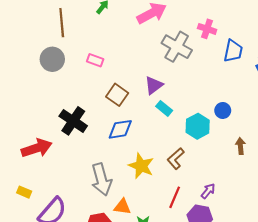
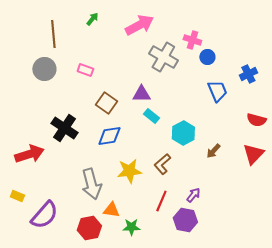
blue trapezoid: (233, 51) -> (217, 91), moved, turned -35
purple triangle: (154, 85) -> (141, 94), turned 36
blue circle: (223, 110) -> (207, 57), moved
brown arrow: (240, 146) -> (213, 151), moved, turned -133
yellow star: (141, 166) -> (129, 171), turned -30

